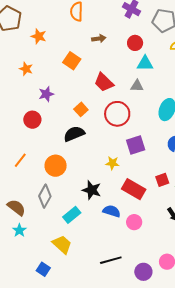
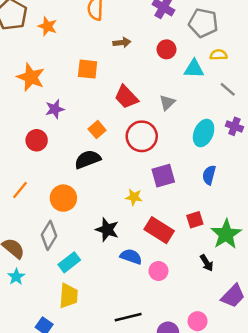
orange star: (39, 36) -> (47, 26), moved
orange square: (72, 61) -> (88, 69), turned -30
cyan triangle: (145, 63) -> (194, 69), moved
orange star: (26, 69) -> (31, 77), size x1.6
gray triangle: (137, 86) -> (167, 103), turned -48
cyan rectangle: (72, 215) -> (69, 262), moved
yellow trapezoid: (62, 244) -> (68, 296), turned 50

